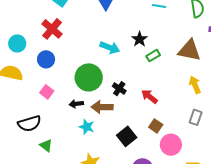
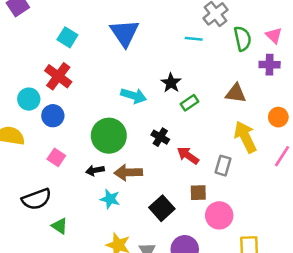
cyan circle: (17, 43) -> (29, 99), moved
brown triangle: (189, 50) -> (236, 93), size x0.7
yellow arrow: (195, 85) -> (245, 137), size x1.4
black cross: (119, 89) -> (160, 137), moved
gray rectangle: (196, 117) -> (223, 166), moved
brown square: (156, 126) -> (198, 193), turned -32

